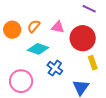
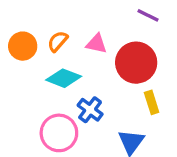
pink circle: (21, 81) -> (59, 133), moved

